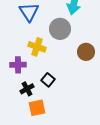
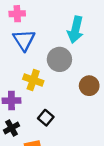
black cross: (27, 89) -> (11, 128), moved

